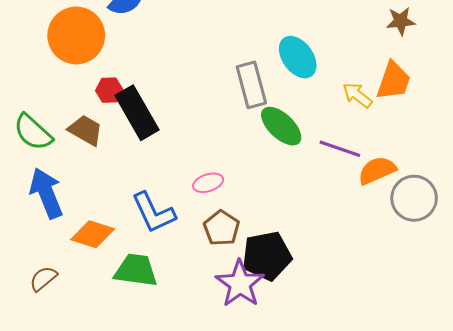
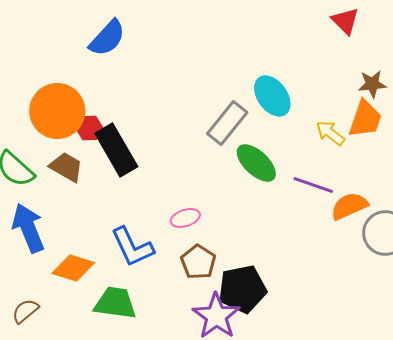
brown star: (401, 21) -> (372, 84), moved
orange circle: (76, 35) -> (57, 111), moved
gray rectangle: (251, 85) -> (227, 123), turned 54

